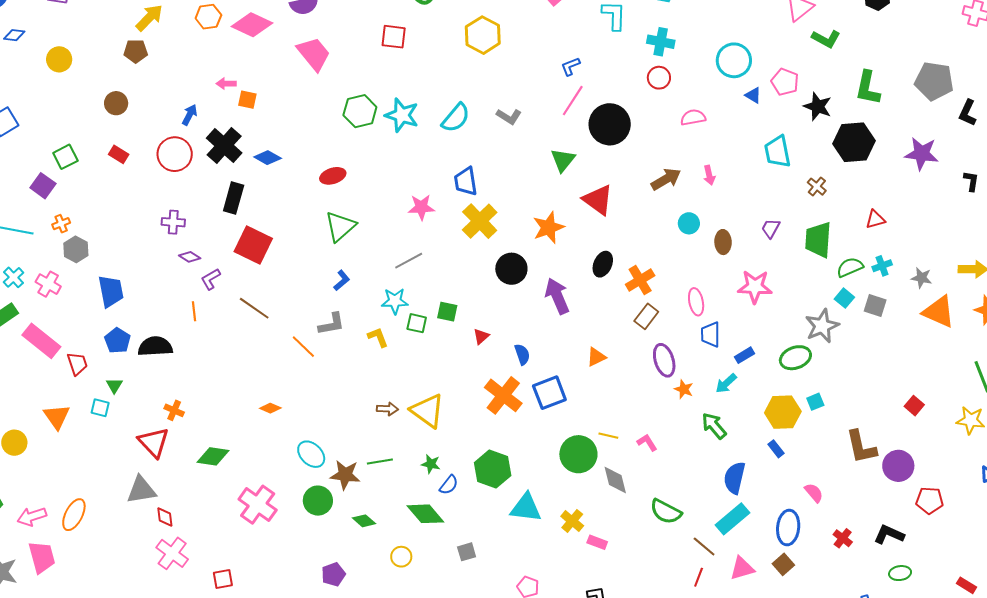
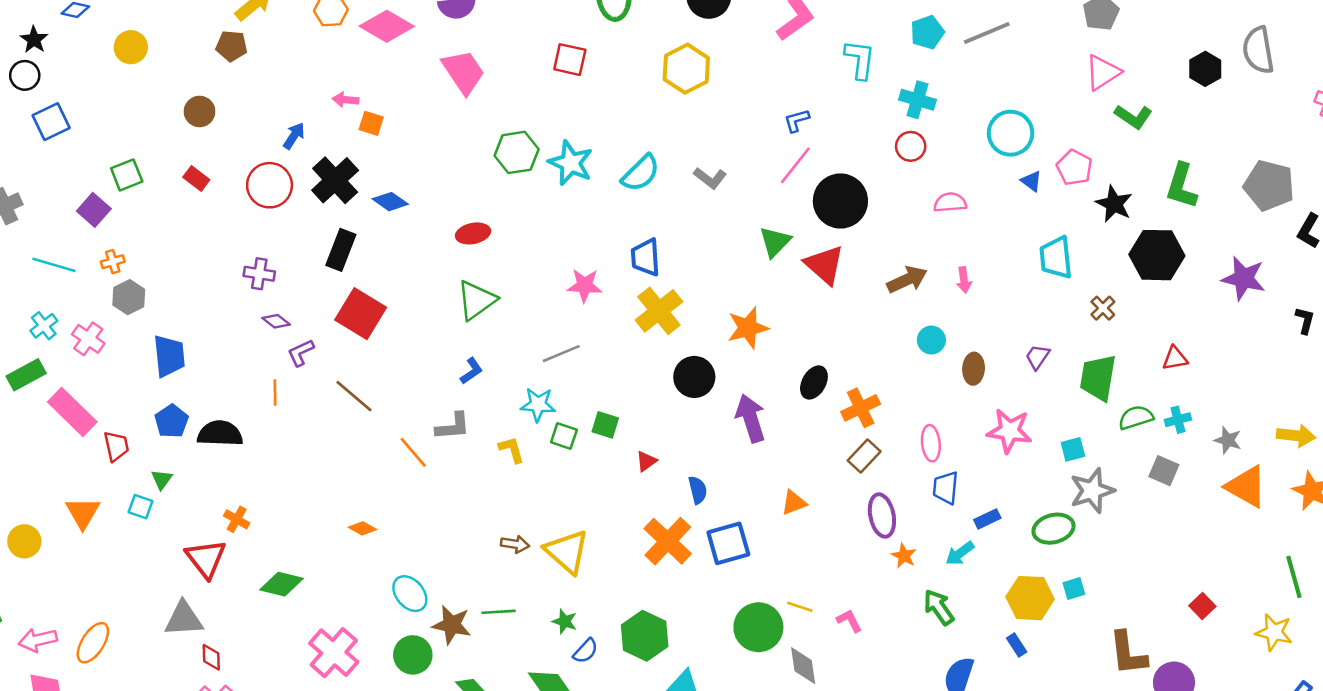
red triangle: (598, 200) -> (825, 265), moved
cyan square: (844, 298) -> (1073, 449), moved, turned 30

